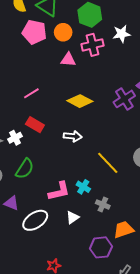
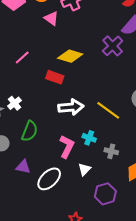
pink triangle: (68, 60) -> (51, 18), turned 42
red rectangle: (35, 125) -> (55, 77), moved
white arrow: (73, 136) -> (71, 107), moved, size x1.4
pink L-shape: (59, 191) -> (67, 147), turned -40
purple hexagon: (101, 247) -> (105, 194), moved

